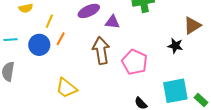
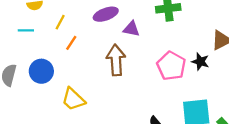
cyan line: (10, 40) -> (26, 30), moved
blue circle: (39, 45) -> (41, 71), moved
pink pentagon: (135, 62) -> (171, 66), moved

